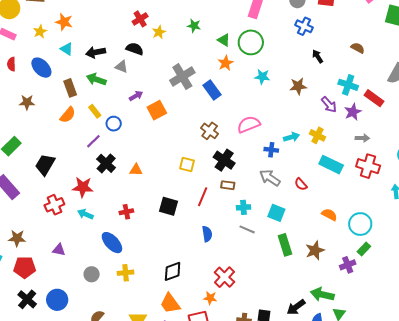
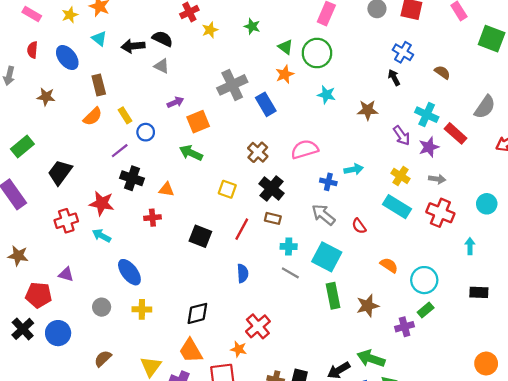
blue cross: (304, 26) -> (403, 52), moved
black semicircle: (135, 49) -> (162, 39), moved
green arrow: (96, 79) -> (191, 153), moved
yellow cross: (317, 135) -> (401, 176), moved
black cross: (106, 163) -> (132, 178), turned -30
red cross: (126, 212) -> (152, 218), moved
cyan square: (276, 213) -> (327, 257), size x1.4
red pentagon: (25, 267) -> (39, 295), moved

